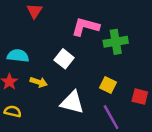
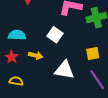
yellow square: (108, 85) -> (93, 54), turned -32

